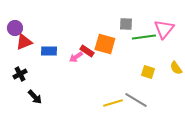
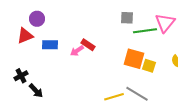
purple circle: (15, 28) -> (37, 19), moved
orange square: (105, 44) -> (134, 59), moved
black cross: (20, 74) -> (21, 76), moved

